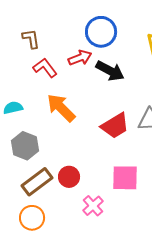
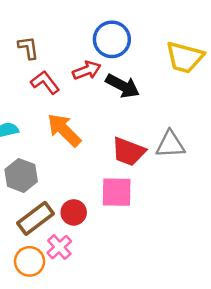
red trapezoid: (115, 126) -> (129, 152), turned 52
pink square: (125, 178) -> (117, 192), moved
pink cross: (93, 206) -> (59, 247), moved

